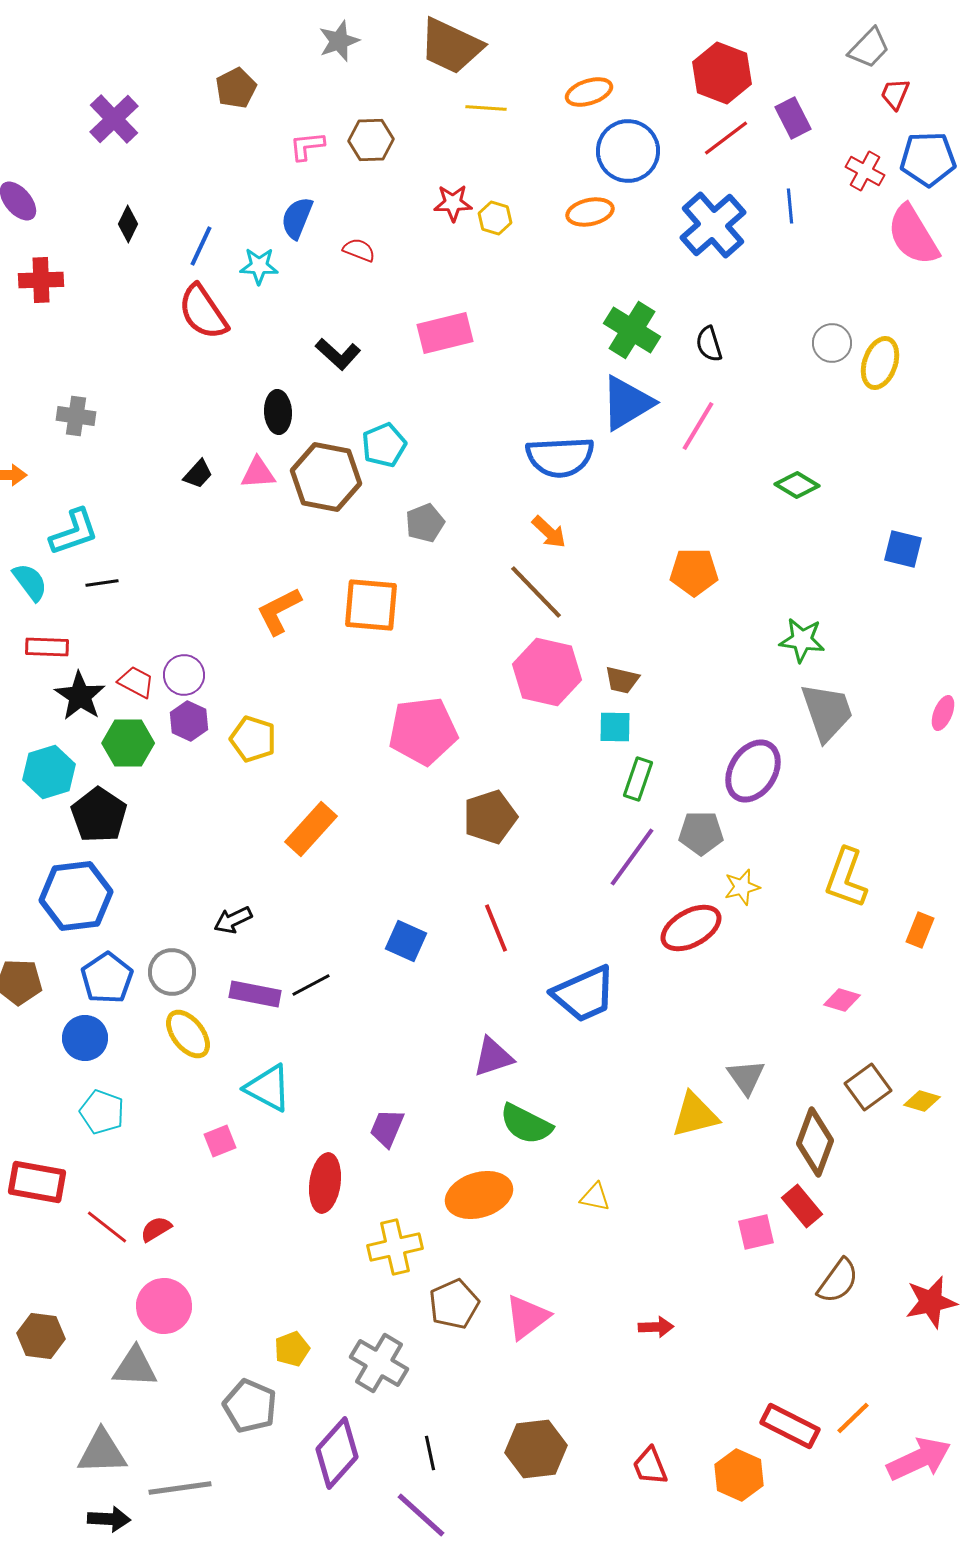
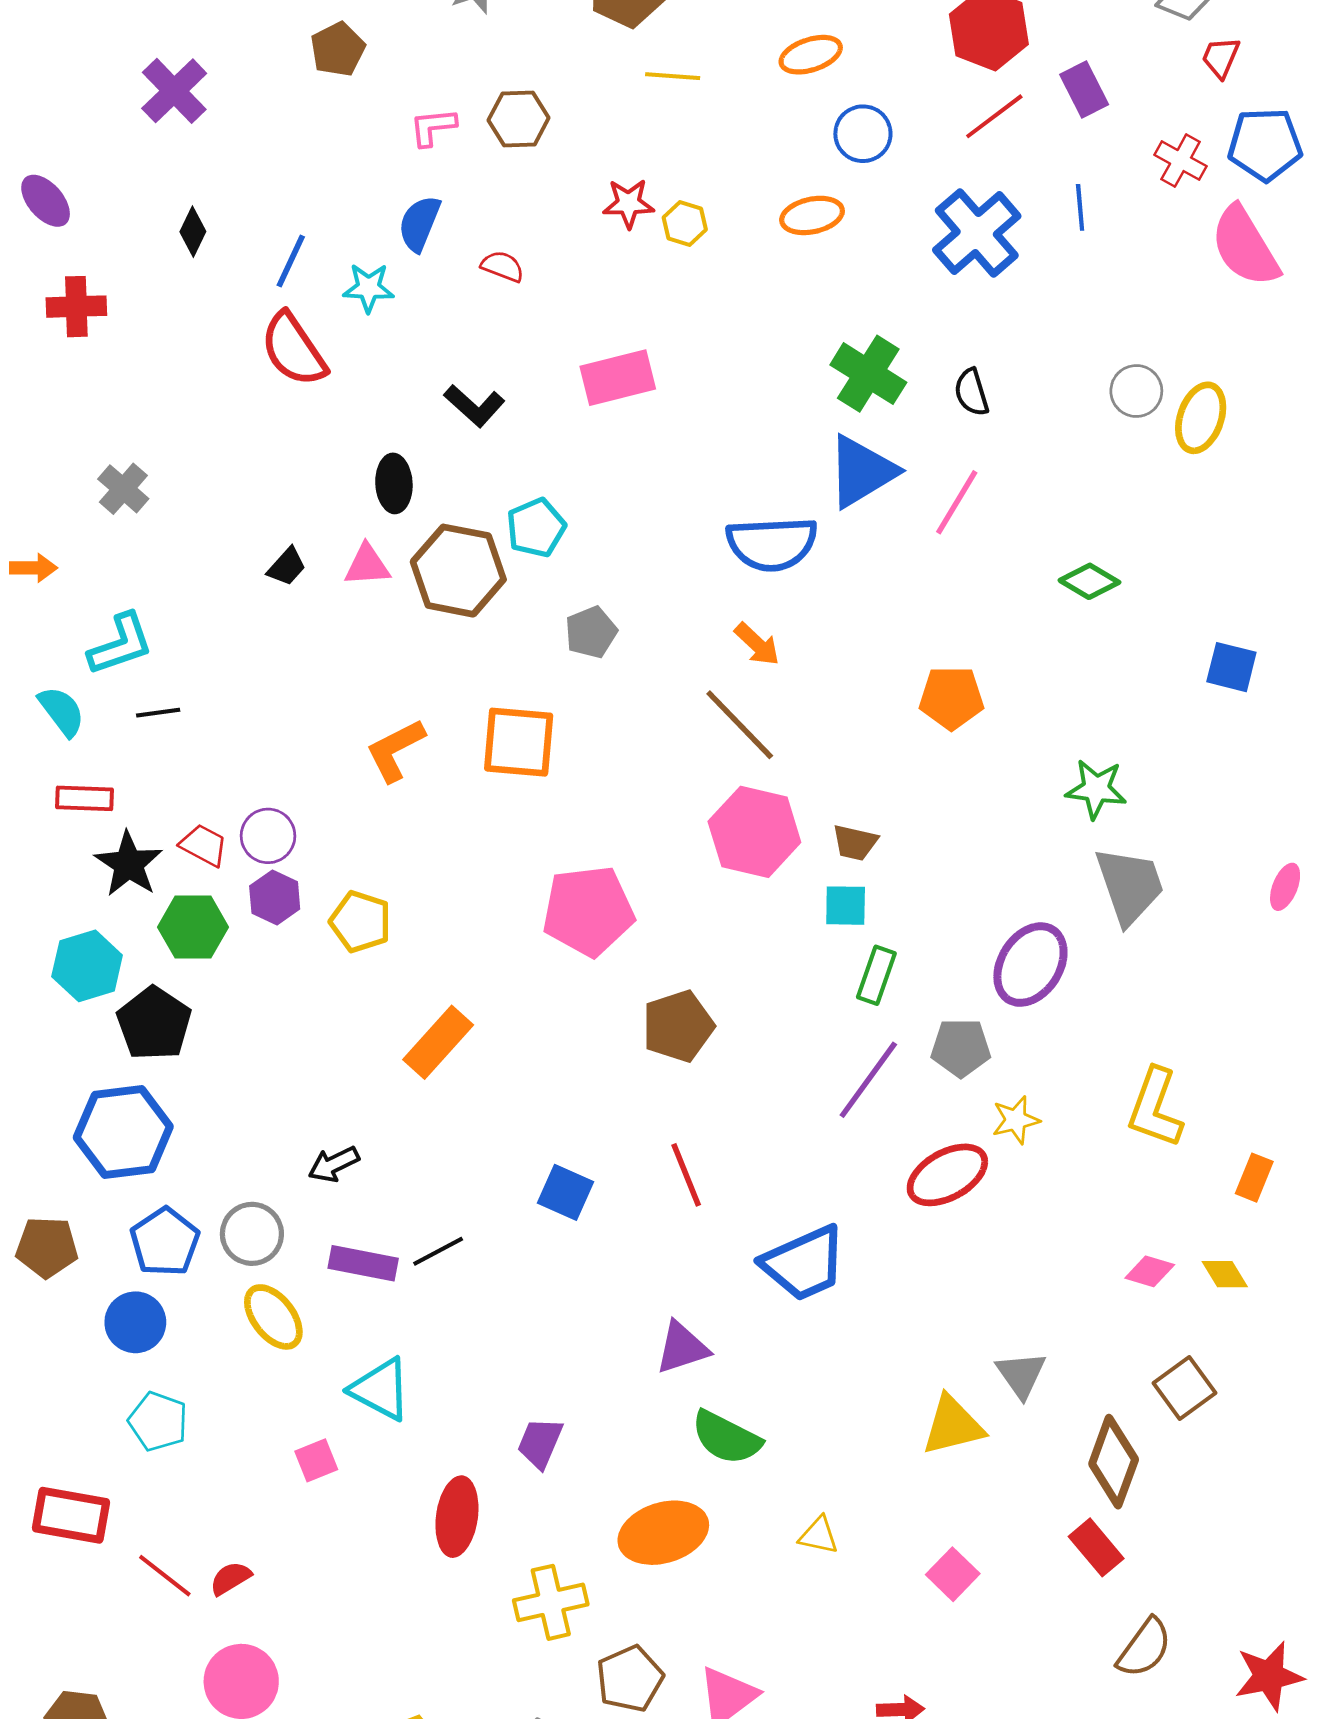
blue circle: (628, 151) -> (863, 134), size x0.7
gray cross: (76, 416) -> (123, 489), turned 33
yellow diamond: (922, 1101) -> (1225, 1274), moved, turned 42
pink square: (756, 1232) -> (953, 1574), moved, turned -33

